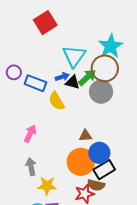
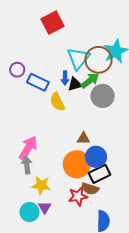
brown circle: (105, 68) -> (98, 60), moved
blue arrow: (62, 77) -> (65, 78), turned 104
black triangle: (72, 82) -> (75, 84), turned -35
pink arrow: (30, 134) -> (28, 148), moved, size x1.4

